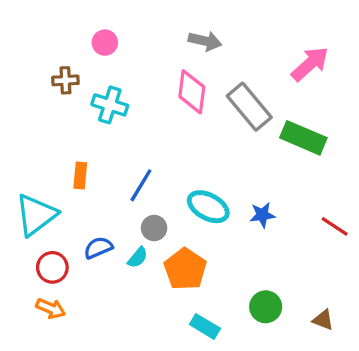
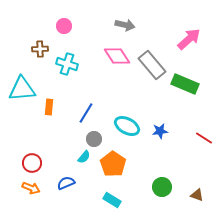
pink diamond: (192, 92) -> (117, 56), turned -40
cyan triangle: (36, 215) -> (22, 89), moved, turned 32
blue semicircle: (98, 248) -> (66, 183), moved
cyan rectangle: (205, 326) -> (112, 200), moved

